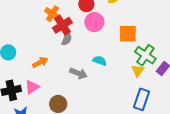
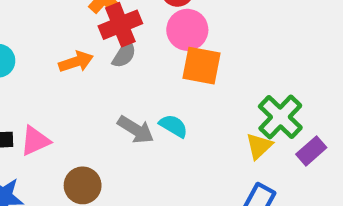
orange square: (128, 34) -> (202, 66), moved
cyan semicircle: (100, 61) -> (173, 126), moved
orange arrow: (40, 62) -> (76, 62), moved

